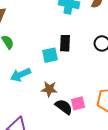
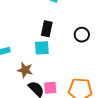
cyan square: (50, 55) -> (42, 48), moved

